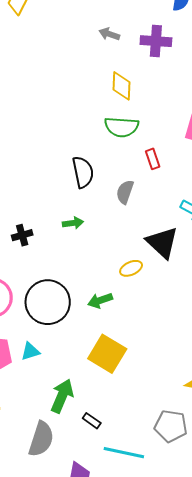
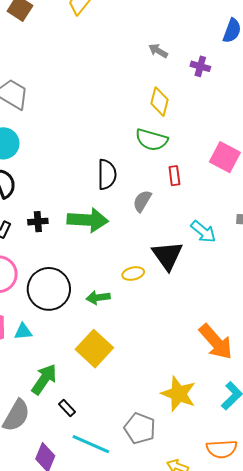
purple cross: (156, 41) -> (200, 66), size x0.7
green arrow: (73, 223) -> (88, 220), size x2.0

